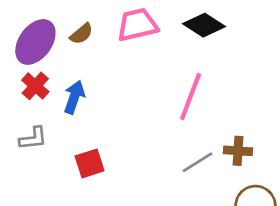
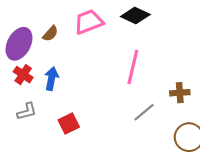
brown cross: (238, 151) -> (180, 93), moved

